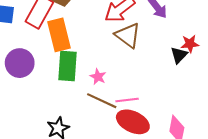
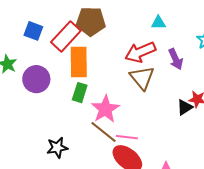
green rectangle: (68, 66) -> (80, 93), size x0.7
pink star: (98, 77) -> (105, 109), size x1.8

